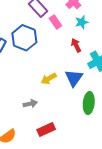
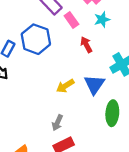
red arrow: (76, 45) -> (86, 45), moved
gray arrow: (30, 104) -> (57, 123), moved, turned 128

